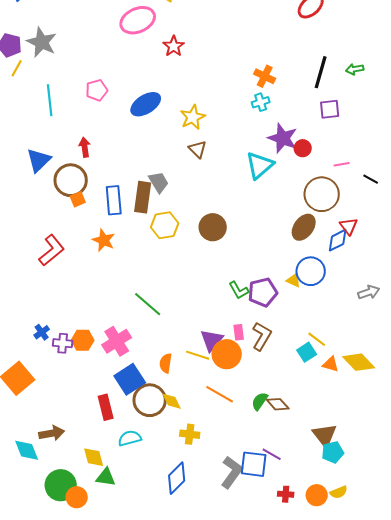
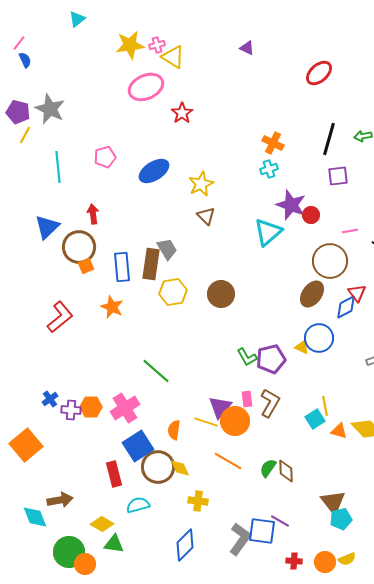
yellow line: (317, 339) -> (325, 406), turned 42
brown diamond: (278, 404) -> (286, 471), turned 40
yellow diamond: (94, 457) -> (102, 524), turned -45

